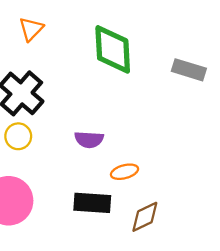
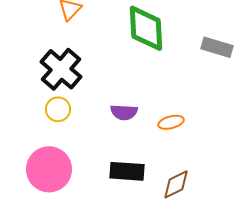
orange ellipse: (124, 172) -> (171, 122), moved

